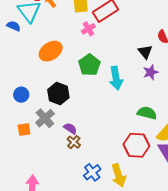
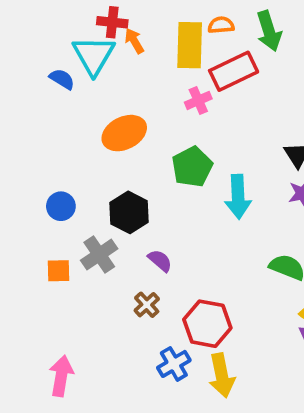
purple semicircle: (70, 128) -> (160, 261), moved
red hexagon: (136, 145) -> (207, 324), moved

